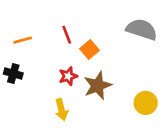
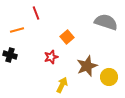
red line: (67, 35) -> (36, 13), moved
brown star: (98, 86) -> (87, 66), moved
yellow arrow: (61, 110) -> (62, 85), moved, turned -140

